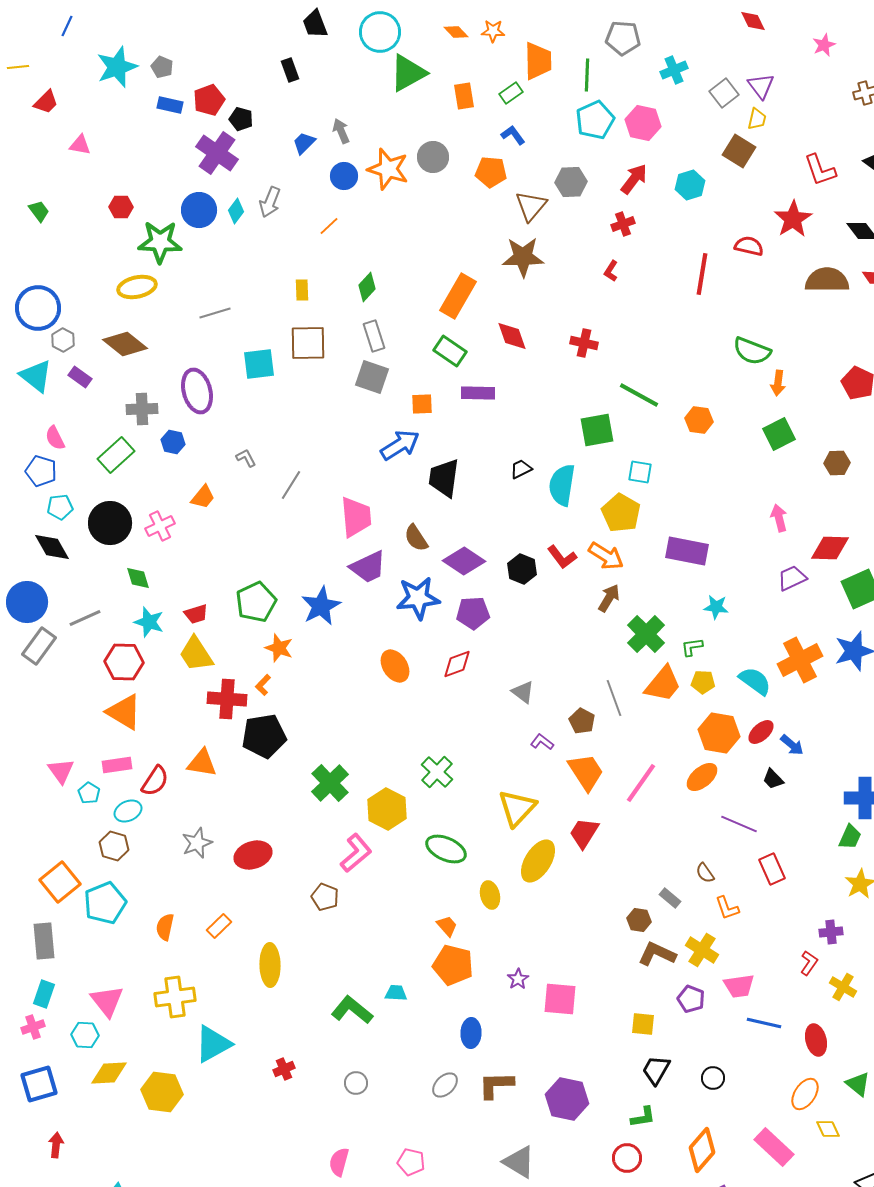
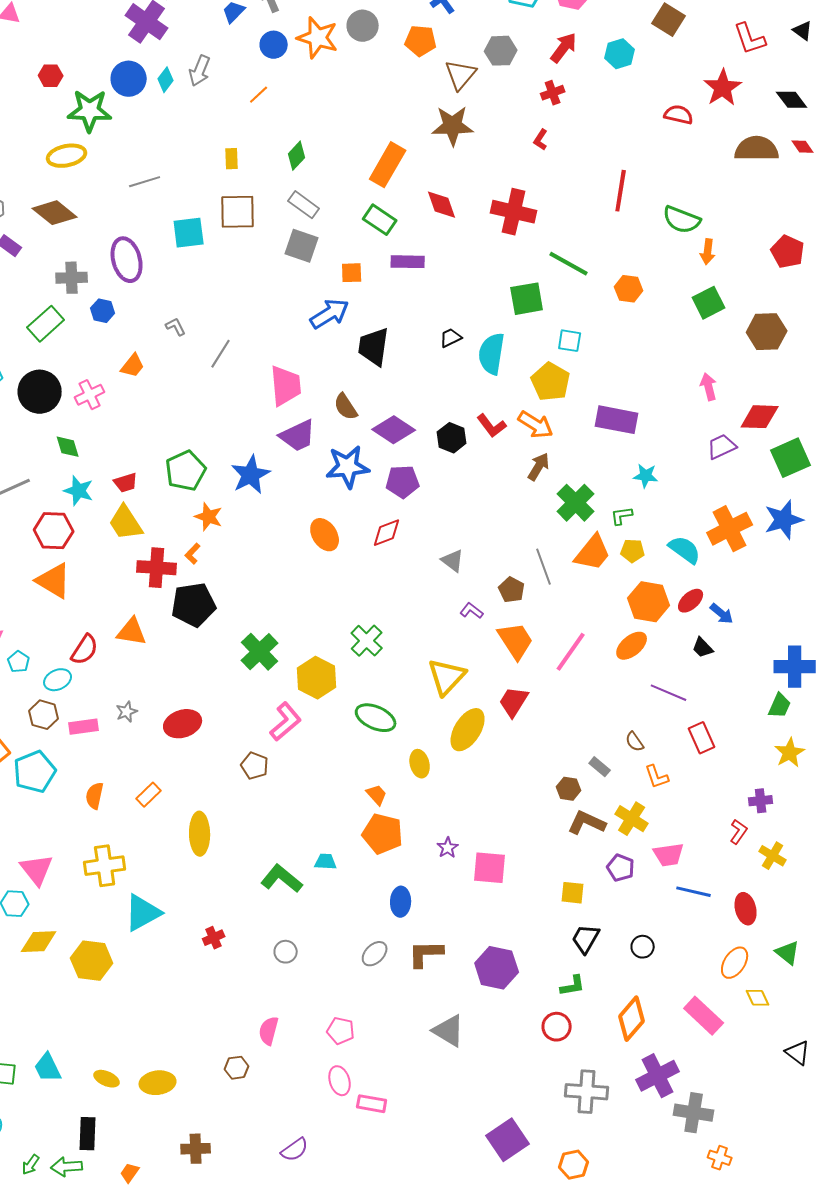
red line: (702, 274) -> (621, 191), moved
gray rectangle: (374, 336) -> (304, 205), turned -36
red cross: (584, 343) -> (514, 212), size x1.6
brown hexagon: (837, 463) -> (767, 332), size x1.5
pink rectangle: (117, 765) -> (84, 727), moved
gray star: (197, 843) -> (127, 712), size x0.7

